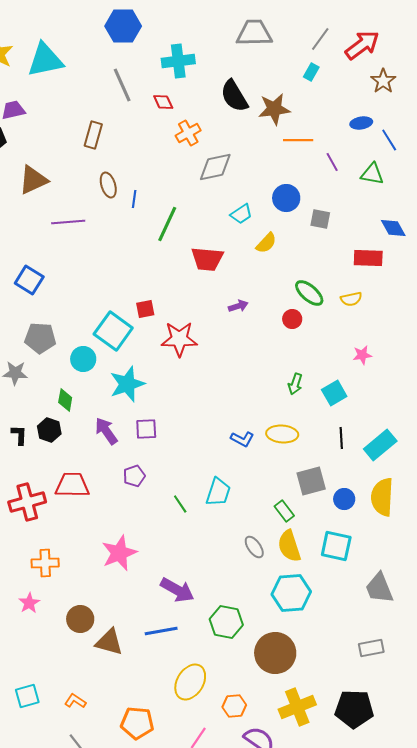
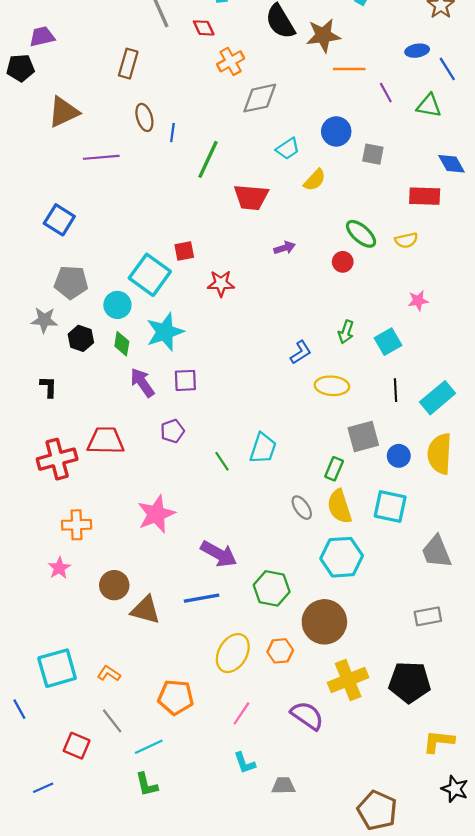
red star: (179, 339) -> (221, 283), size x0.7
green diamond: (65, 400) -> (122, 344), moved
black hexagon: (49, 430) -> (81, 338), moved
blue L-shape: (242, 439) -> (301, 352), moved, turned -60
green rectangle: (284, 511) -> (334, 469), turned 60
cyan square: (27, 696) -> (57, 668), size x1.5
orange hexagon: (234, 706) -> (280, 651), moved

